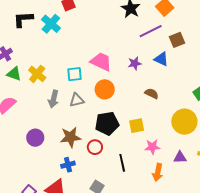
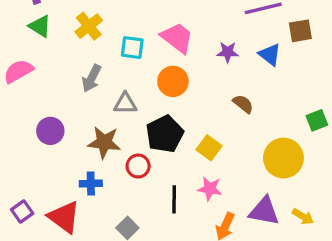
yellow cross: (37, 74) -> (89, 26), moved
gray triangle: (77, 100) -> (125, 104), moved
black pentagon: (107, 123) -> (165, 134), turned -30
yellow square: (137, 126) -> (209, 148), turned 35
pink star: (152, 147) -> (210, 189), moved
purple triangle: (180, 157) -> (264, 211), size x1.5

